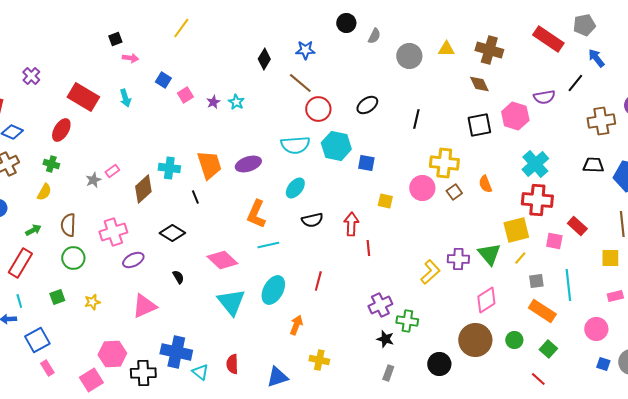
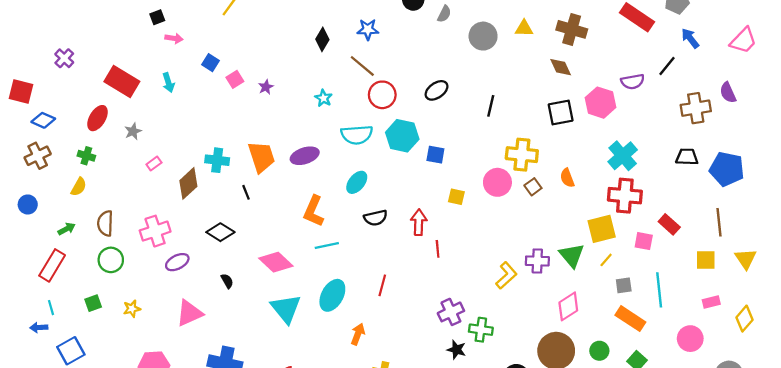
cyan star: (236, 102) -> (324, 98), moved
gray star: (93, 180) -> (133, 131), moved

